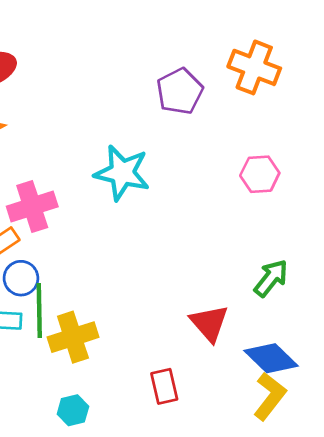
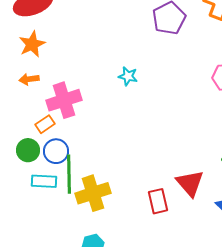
cyan star: (122, 173) -> (128, 76), size x0.5
red rectangle: (164, 386) -> (158, 201), moved

